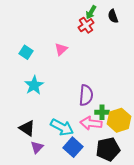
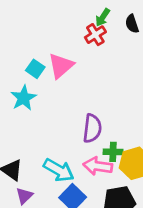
pink triangle: (61, 49) -> (61, 66), size x1.5
cyan square: (26, 52) -> (35, 69), moved
cyan star: (34, 85) -> (24, 98), moved

